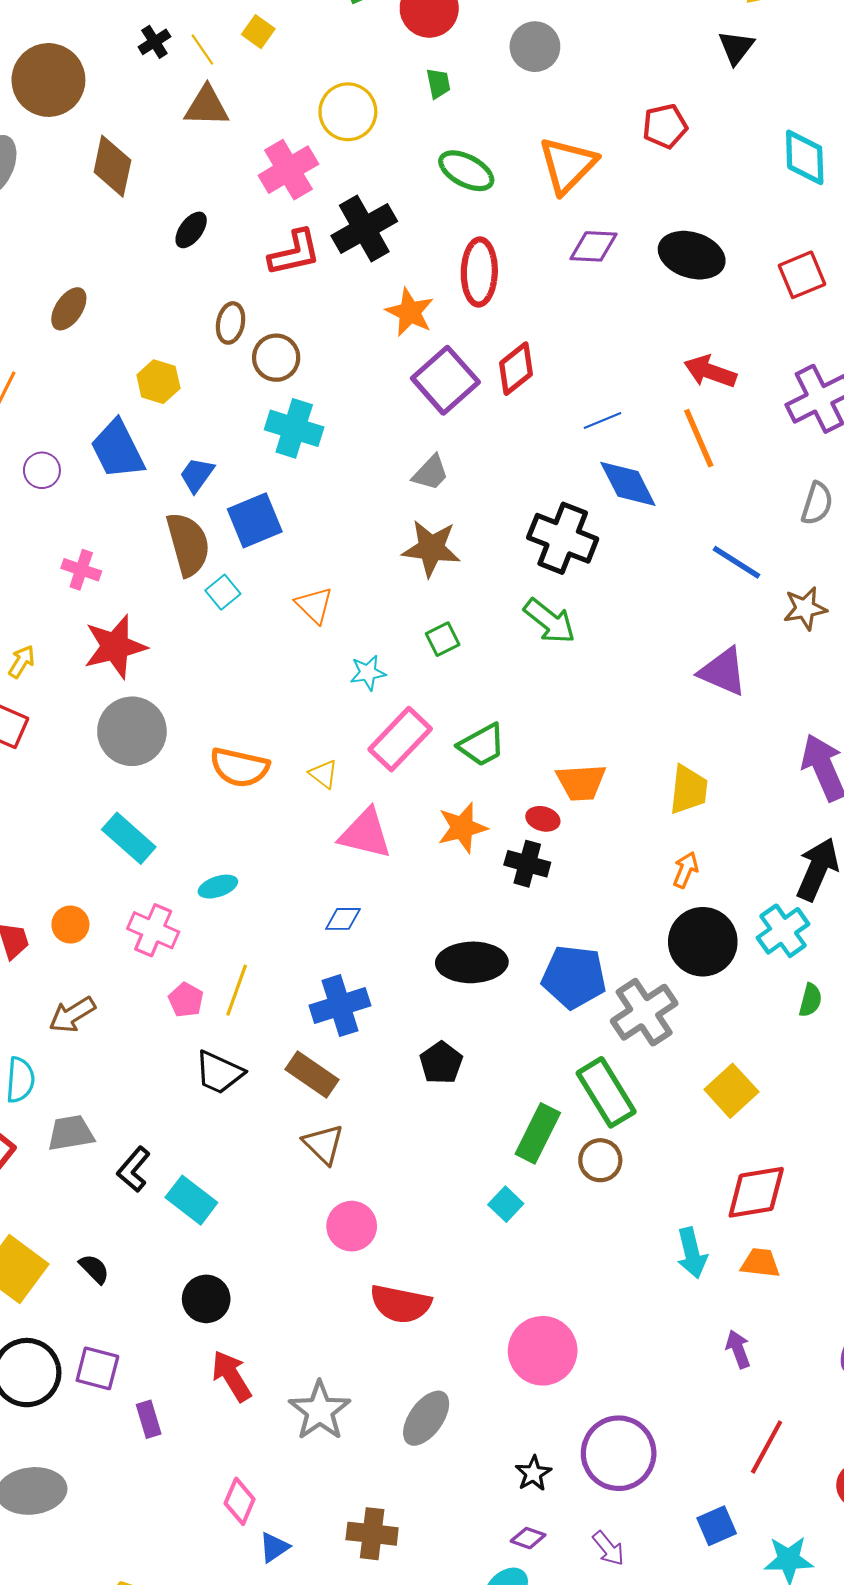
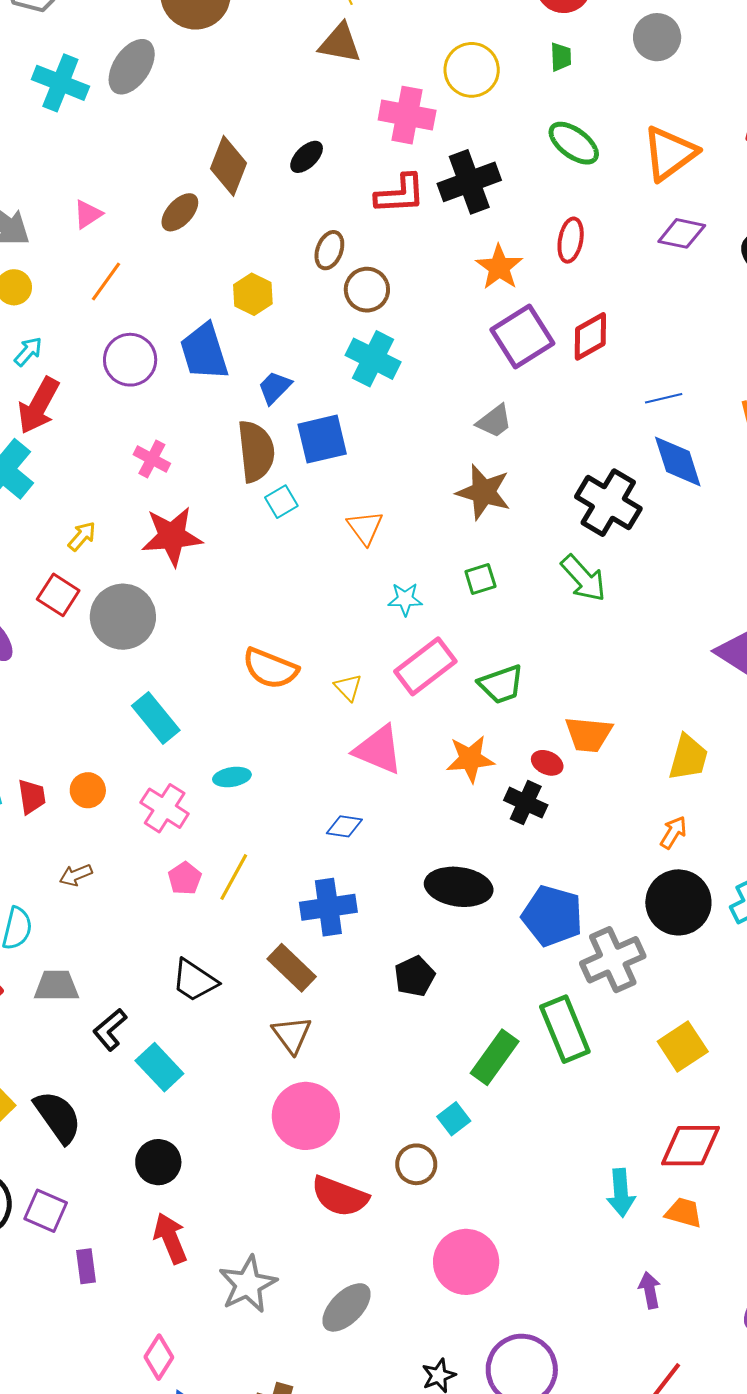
brown diamond: (112, 166) -> (228, 166), moved
pink cross: (288, 170) -> (407, 115), turned 32
red ellipse: (479, 272) -> (571, 240), size x0.7
purple circle: (42, 470) -> (130, 360), size x1.5
gray circle: (132, 731) -> (123, 617), moved
brown arrow: (72, 1015) -> (76, 875), size x0.7
black trapezoid: (219, 1073) -> (194, 981), moved
brown circle: (600, 1160) -> (416, 1164), moved
pink circle: (352, 1226) -> (306, 1116), size x1.4
black semicircle: (94, 1269) -> (58, 1117), size x1.8

